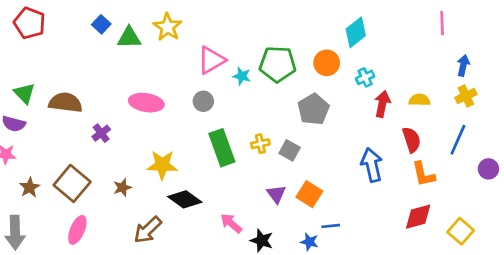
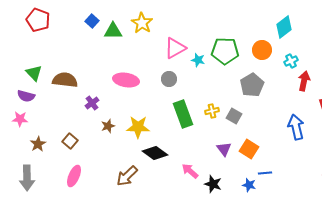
brown square: (72, 183) -> (70, 141), size x0.6
brown star: (122, 187) -> (108, 126), moved

